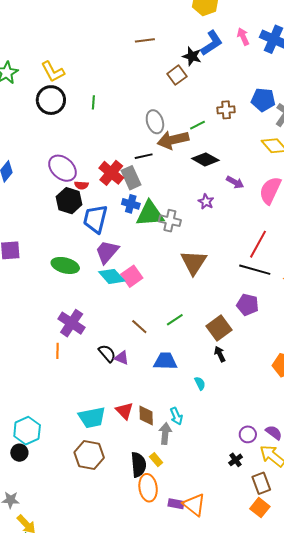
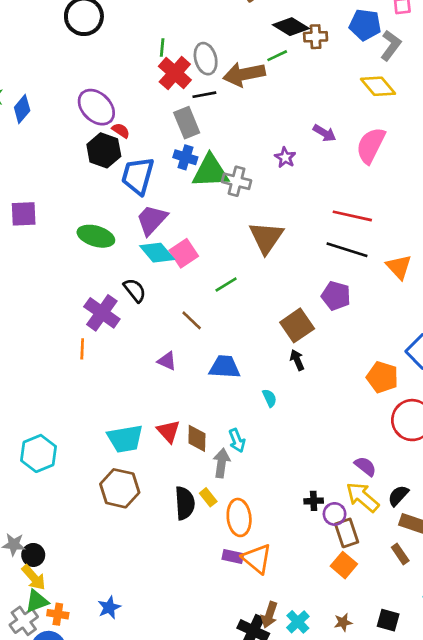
green line: (93, 102) -> (162, 47), moved
gray ellipse: (155, 122) -> (206, 59), moved
black diamond: (205, 159) -> (291, 27), moved
red cross: (111, 173) -> (175, 73), moved
red semicircle: (81, 185) -> (121, 130), turned -152
red line: (258, 244) -> (352, 216), turned 72
green line: (175, 320) -> (226, 284), moved
black semicircle: (107, 353) -> (135, 290), moved
purple circle: (248, 434) -> (335, 514), moved
black circle: (19, 453) -> (33, 555), moved
black cross: (236, 460) -> (314, 501), turned 32
orange ellipse: (148, 488) -> (239, 517), moved

